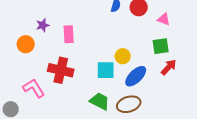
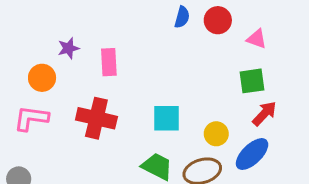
yellow circle: (123, 56) -> (216, 134), moved
blue ellipse: (136, 76) -> (252, 154), moved
pink L-shape: (34, 88) -> (31, 118), moved, turned -50

